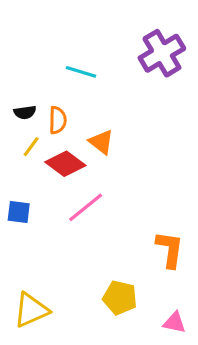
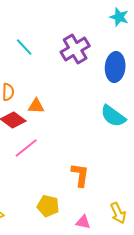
cyan line: (81, 72) -> (24, 47), moved, turned 30
orange triangle: (101, 142) -> (36, 106), turned -36

